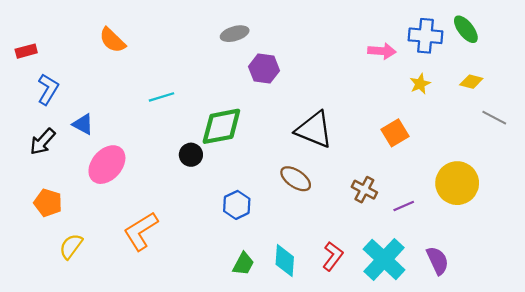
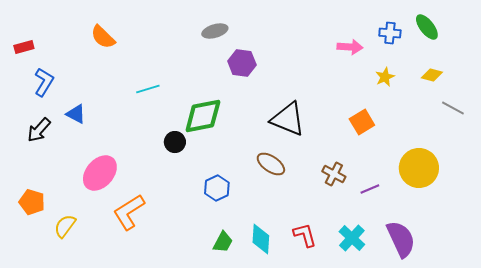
blue cross: (425, 36) -> (390, 33), size x0.7
pink ellipse: (107, 165) -> (100, 173), moved
orange pentagon: (48, 203) -> (32, 202), moved
red L-shape: (333, 256) -> (305, 235), turned -52
cyan cross: (384, 259) -> (352, 238), size x0.7
purple semicircle: (437, 261) -> (401, 239), size x1.4

